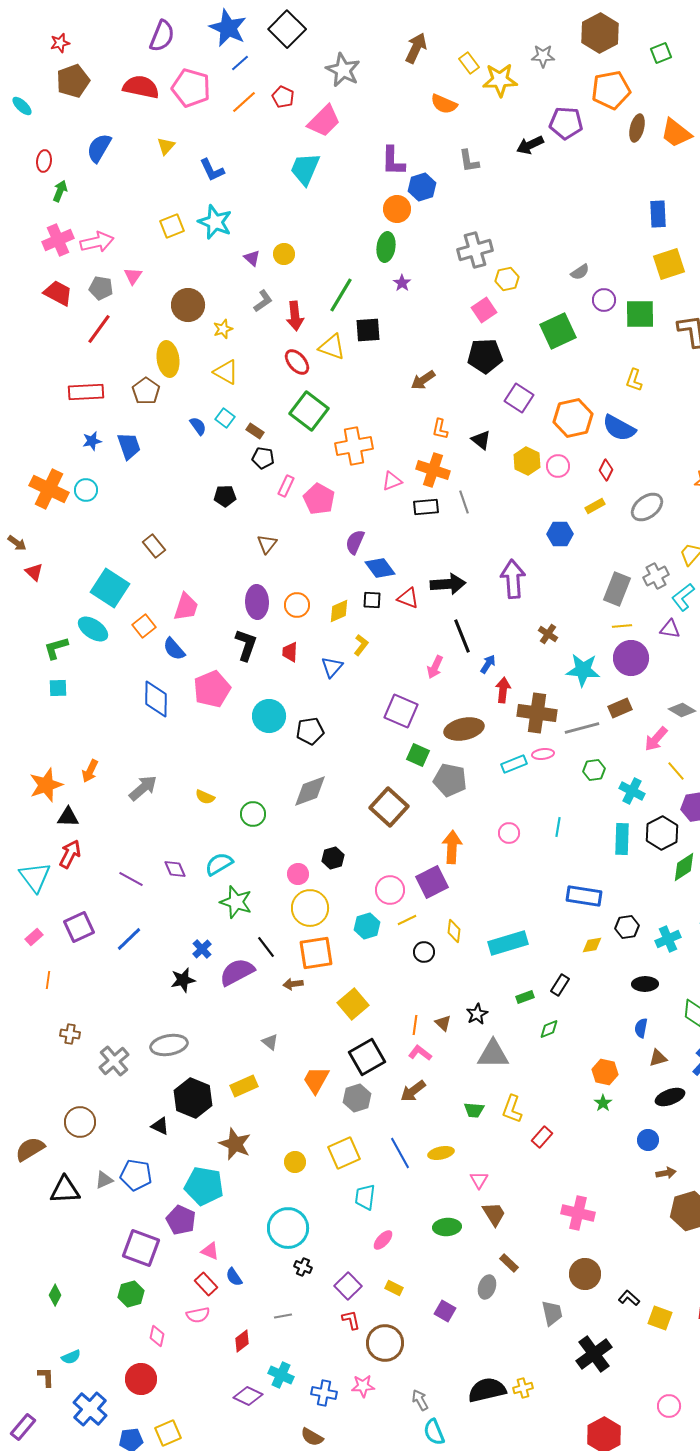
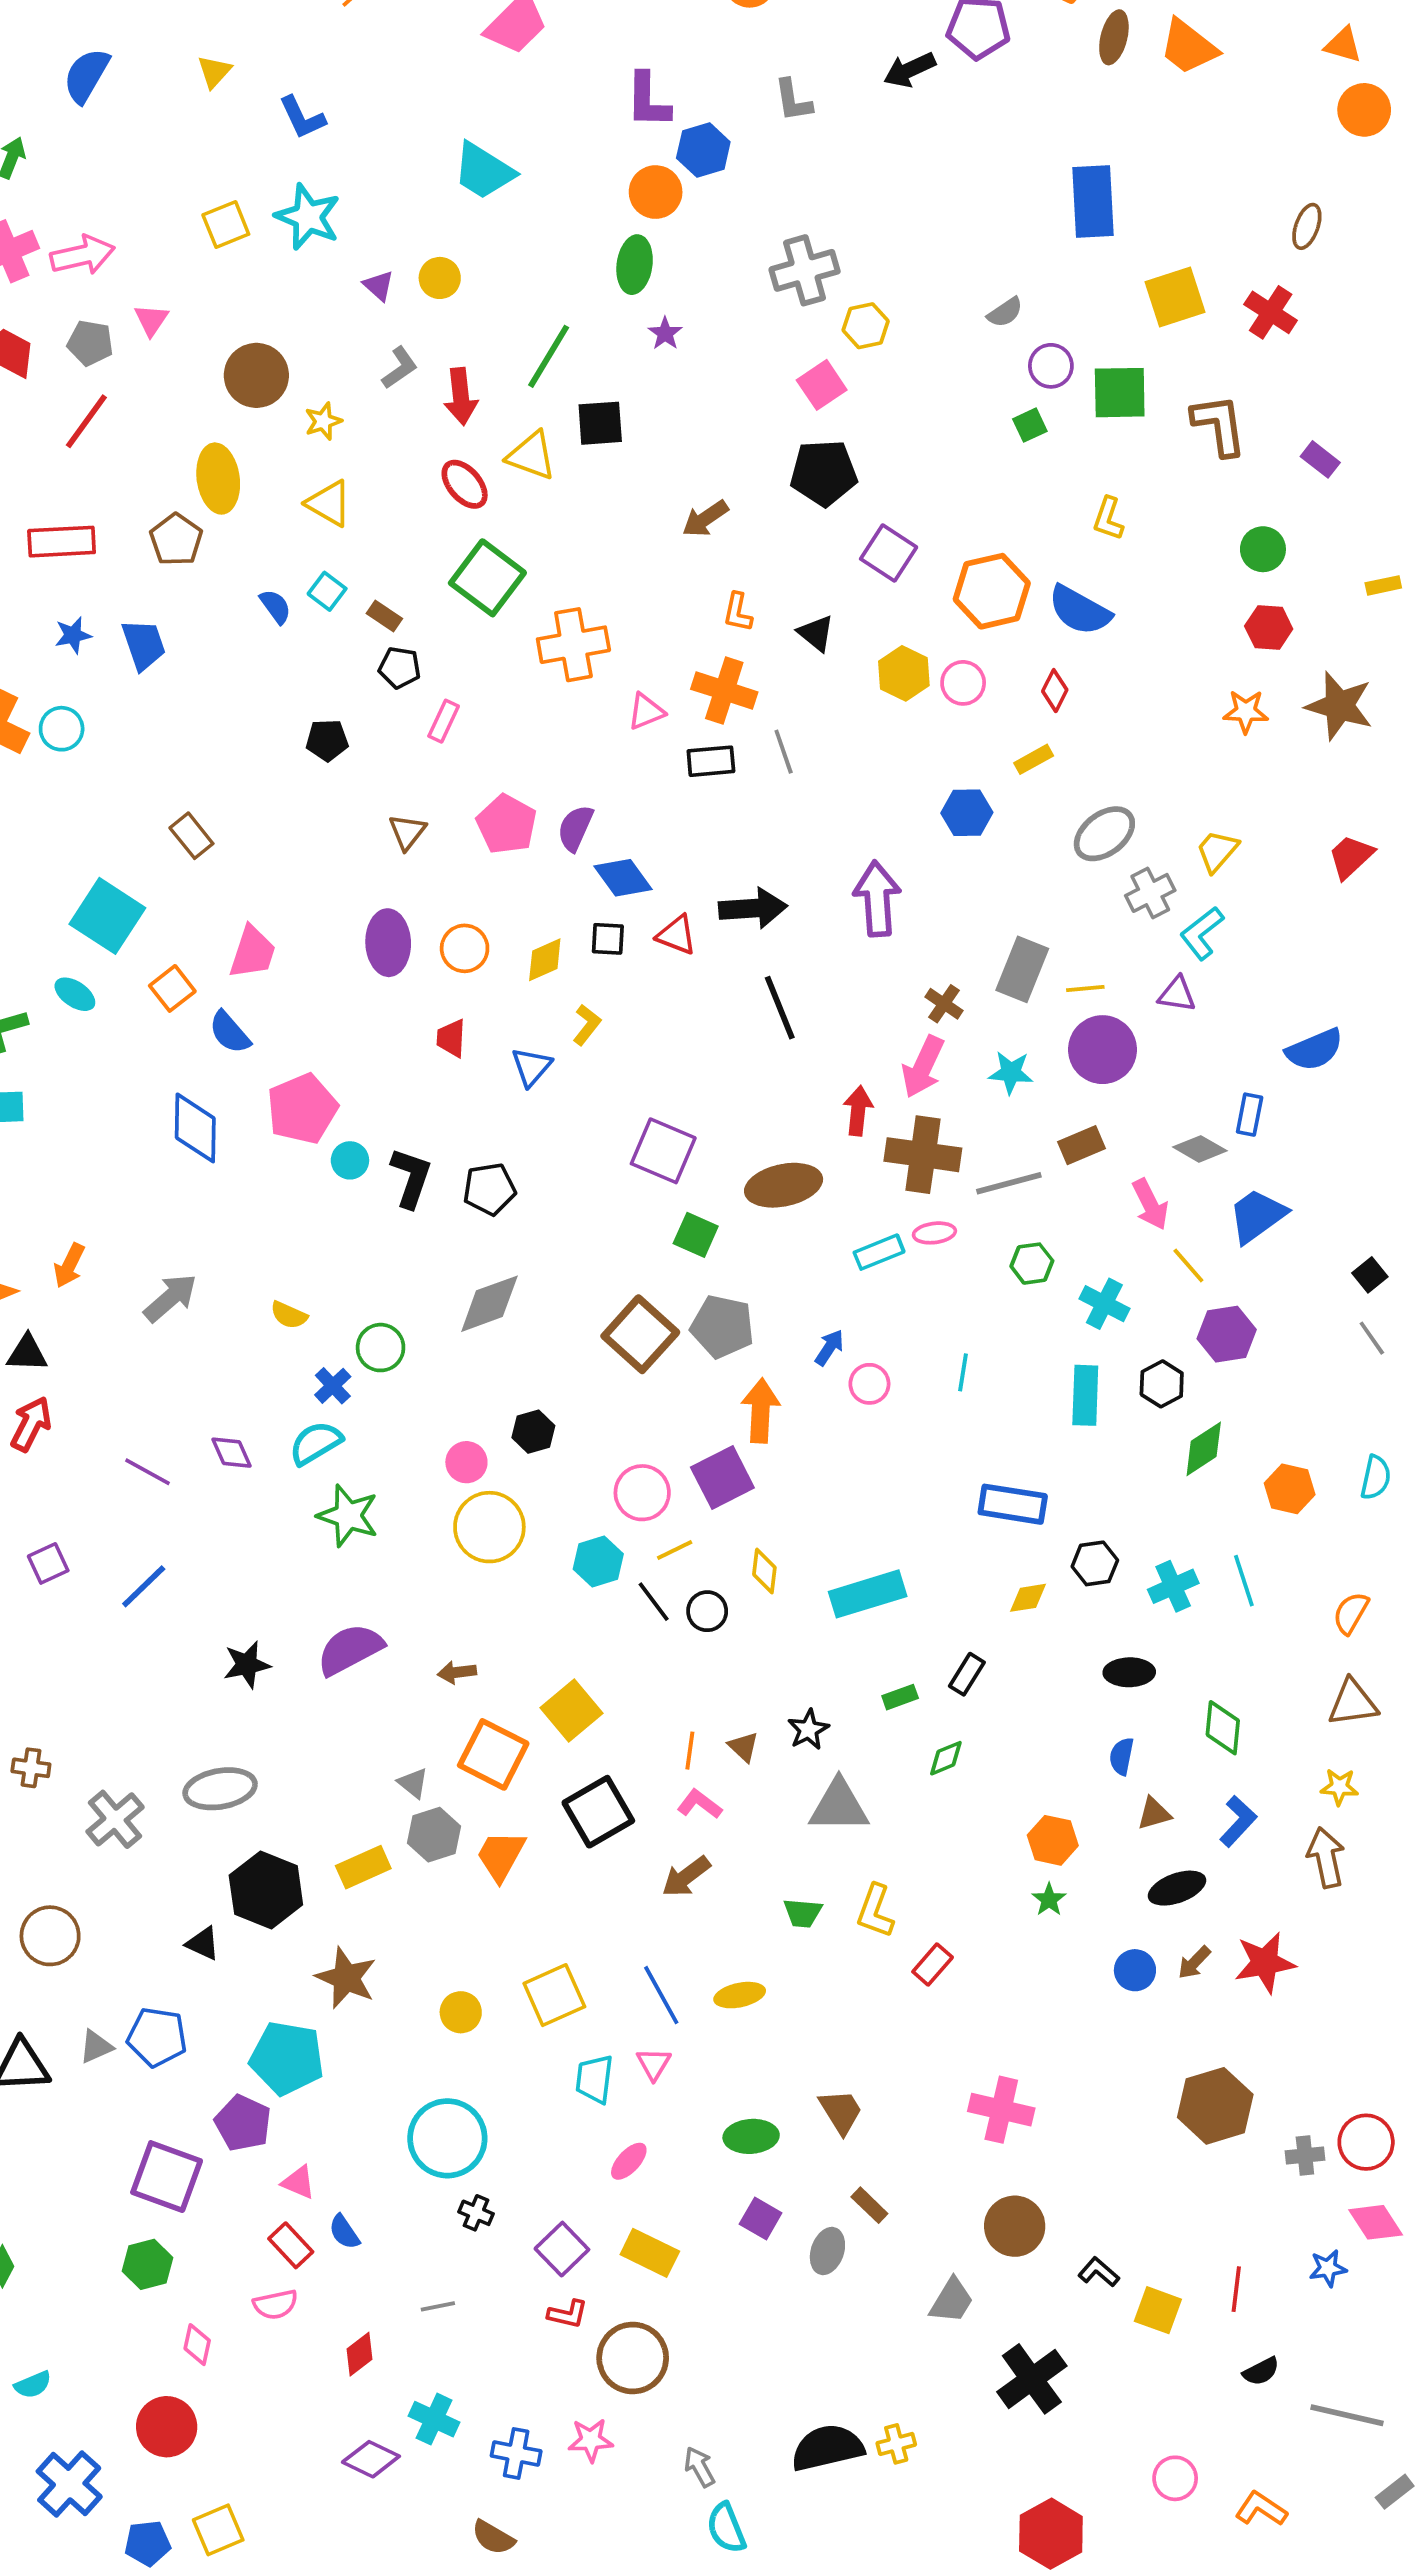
cyan trapezoid: (305, 169) -> (484, 171), moved, turned -81
blue rectangle: (658, 214) -> (1093, 202), moved, size x1.4
green square: (558, 331) -> (1030, 425), moved, size x0.5
pink pentagon: (319, 499) -> (507, 824), moved
gray ellipse: (647, 507) -> (1104, 834), moved
gray rectangle: (617, 589) -> (1022, 969), moved
cyan ellipse: (93, 629) -> (75, 994), size x0.7
black L-shape: (246, 645) -> (411, 1178), moved
blue arrow: (488, 664) -> (829, 1348), moved
pink arrow: (435, 667) -> (923, 1067), moved, size x1.4
cyan star: (583, 670) -> (1011, 1073), size x0.7
cyan circle: (269, 716) -> (350, 1160), moved, size x0.6
pink arrow: (656, 739) -> (1150, 1204), turned -68
gray pentagon: (450, 780) -> (722, 1327), moved
black hexagon: (662, 833) -> (1162, 1384), size x0.7
purple square: (79, 927) -> (48, 1563), size x0.7
black line: (266, 947) -> (654, 1602), moved
blue cross: (202, 949) -> (333, 1386), moved
orange square: (316, 953) -> (493, 1754), moved, turned 36
gray hexagon: (357, 1098) -> (434, 1835), moved
brown arrow: (666, 1173) -> (1194, 1963), moved, turned 144
pink triangle: (479, 1180) -> (654, 2064), moved
yellow rectangle: (394, 1288) -> (650, 2253), size x1.6
purple square: (445, 1311) -> (761, 2219), moved
gray trapezoid: (552, 1313) -> (952, 2301), turned 44
red L-shape: (351, 1320) -> (568, 2314), turned 115

